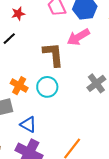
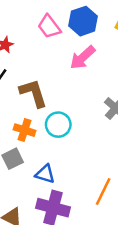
brown L-shape: (53, 54) -> (33, 93), moved

